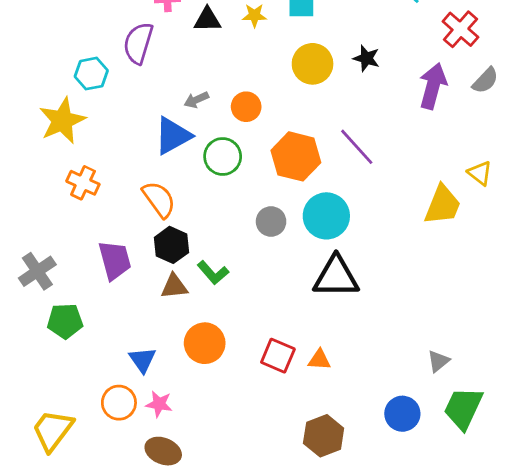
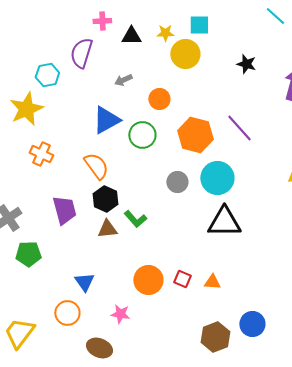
yellow circle: (313, 64) -> (185, 54), moved
gray arrow: (196, 100) -> (123, 80), moved
orange circle: (205, 343) -> (148, 280), moved
red square: (278, 356) -> (182, 279), size x0.7
pink star: (159, 404) -> (120, 314), moved
blue circle: (402, 414) -> (252, 324), moved

